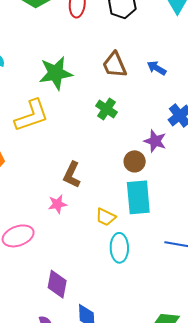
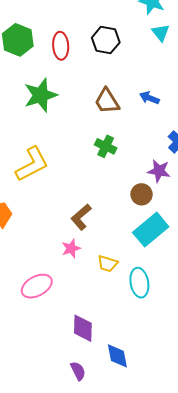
green star: (56, 73) -> (41, 95), moved
brown L-shape: (72, 175) -> (81, 217), turned 32
cyan rectangle: (138, 197) -> (151, 230), turned 64
yellow trapezoid: (106, 217) -> (107, 264), moved

